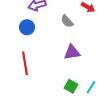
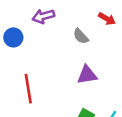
blue circle: (27, 27) -> (13, 37), moved

